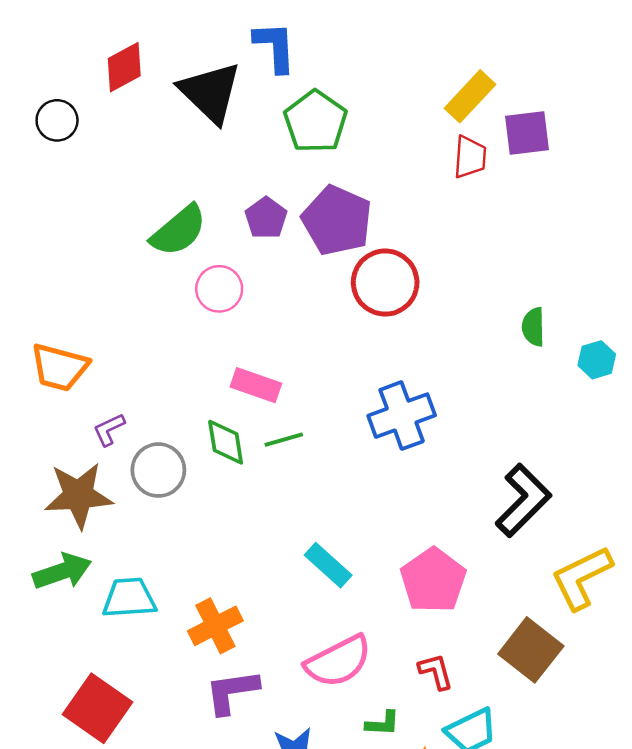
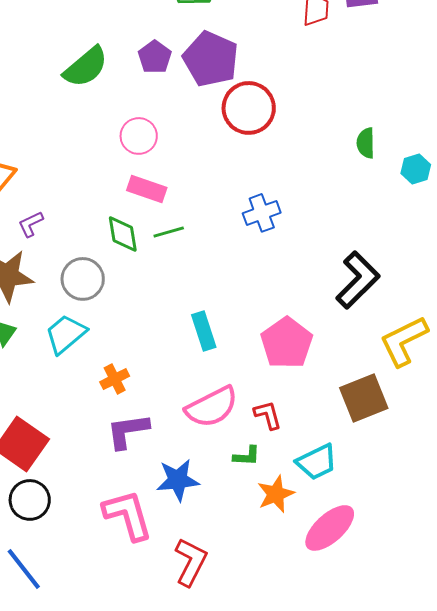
pink circle: (219, 289) -> (139, 136), moved
blue cross: (402, 416) -> (262, 213), size x0.7
gray circle: (158, 470) -> (83, 279), moved
cyan rectangle: (328, 565) -> (204, 331), turned 30
cyan trapezoid: (129, 598) -> (66, 334), moved, turned -36
orange cross: (215, 626) -> (115, 379), size x0.7
brown square: (531, 650) -> (364, 398), turned 30
red L-shape: (436, 671) -> (268, 415), moved

